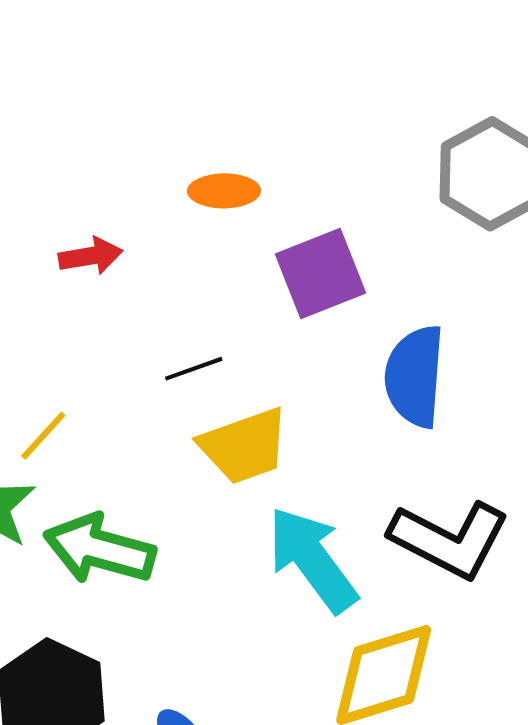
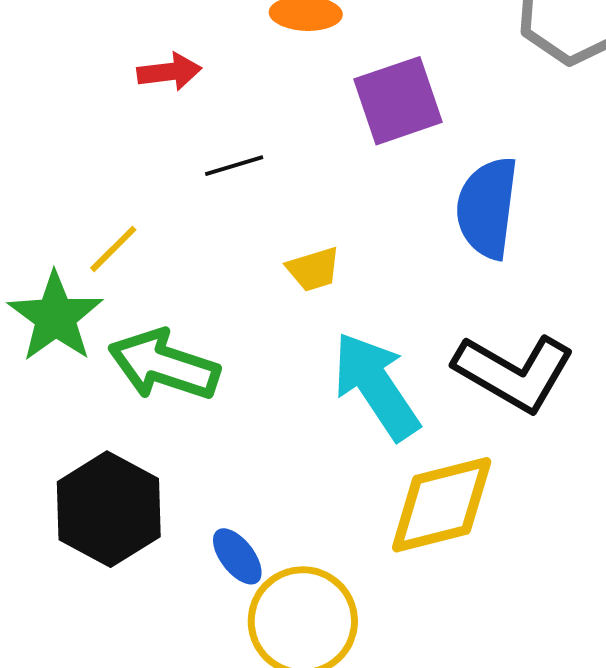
black line: (194, 369) -> (234, 166), moved
yellow trapezoid: (244, 446) -> (313, 269), size x0.6

